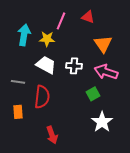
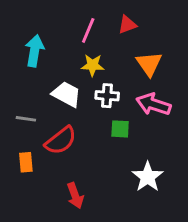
red triangle: (88, 17) -> (127, 25), turned -40
yellow star: (47, 39) -> (93, 65), moved
green square: (93, 94) -> (120, 129), moved, turned 32
red semicircle: (42, 97) -> (61, 141), turned 45

